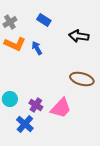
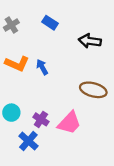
orange L-shape: (15, 44) -> (17, 64), moved
blue arrow: (37, 48) -> (42, 67), moved

